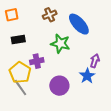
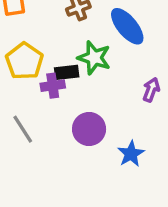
black rectangle: (18, 40) -> (67, 72), moved
yellow pentagon: (20, 73) -> (24, 61), moved
blue star: (87, 76) -> (131, 154), moved

